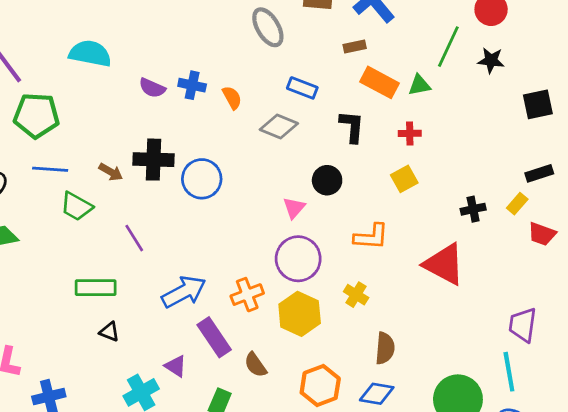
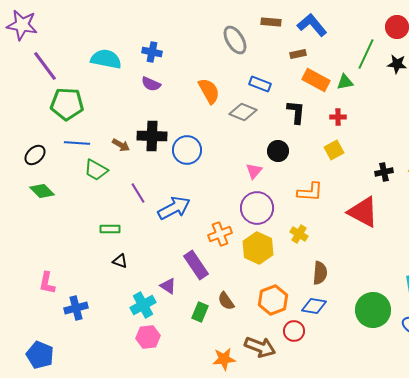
blue cross: (192, 85) -> (152, 52), moved
orange semicircle: (232, 98) -> (209, 91), size x1.5
green rectangle: (96, 288) -> (110, 229), size x0.7
blue arrow: (184, 292) -> (174, 208), moved
brown semicircle: (255, 365) -> (226, 301), moved

